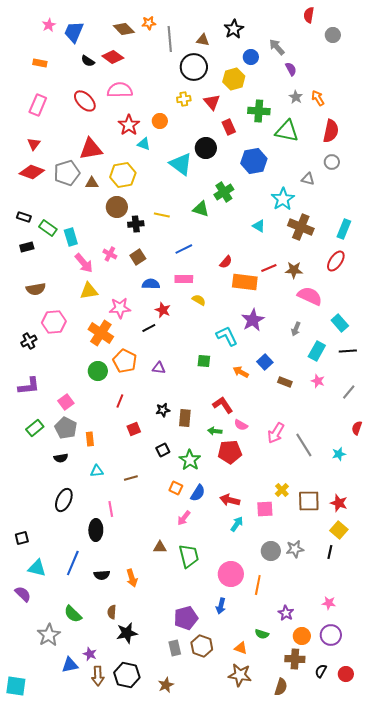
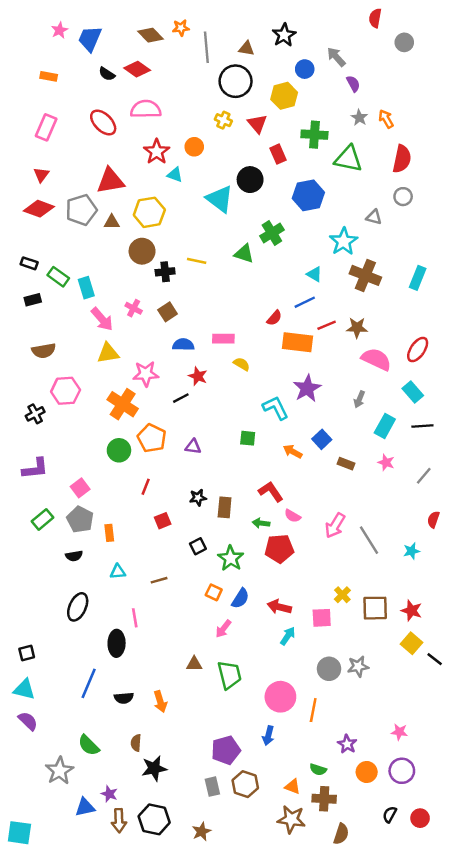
yellow cross: (184, 99) -> (223, 120), turned 32
blue line: (184, 249) -> (305, 302), moved
red ellipse: (336, 261) -> (418, 350), moved
black line: (330, 552) -> (435, 659), moved, turned -64
cyan triangle: (37, 568) -> (24, 689), moved
brown cross: (295, 659) -> (324, 799), moved

